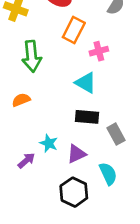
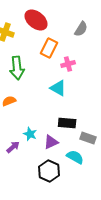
black rectangle: (87, 117) -> (67, 123), moved
gray rectangle: (116, 134) -> (88, 138), moved, turned -42
cyan semicircle: (108, 174) -> (75, 157), turned -36

